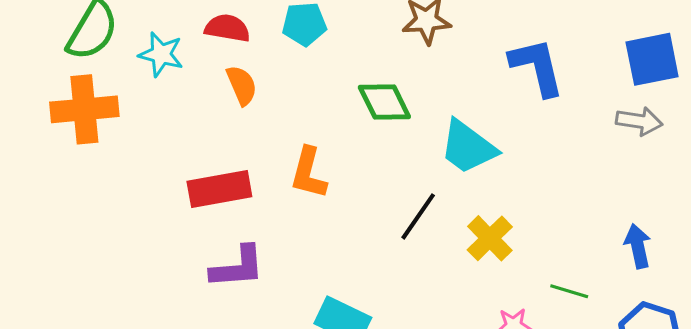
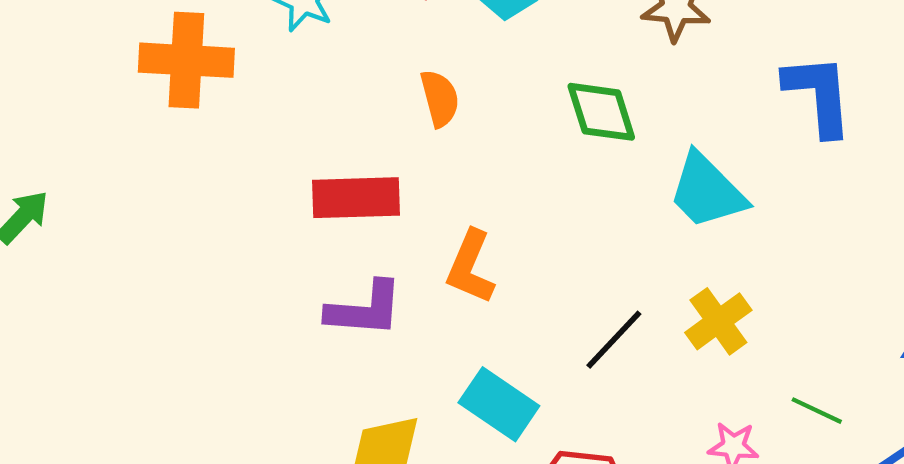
orange semicircle: (242, 85) -> (440, 98), moved
orange L-shape: (309, 173) -> (470, 267), moved
black line: (418, 216) -> (614, 340), moved

